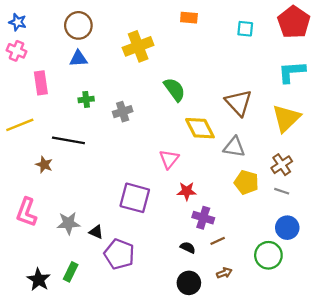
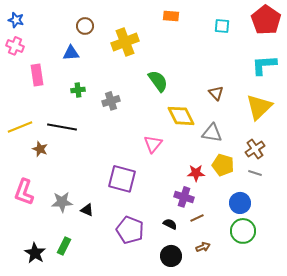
brown circle: (78, 25) -> (85, 26), moved, size x0.7
brown triangle: (239, 103) -> (216, 93), size x0.6
yellow line: (20, 125) -> (20, 127), moved
red star: (187, 191) -> (196, 173), moved
blue circle: (287, 228) -> (240, 203), moved
purple pentagon: (119, 254) -> (130, 230), moved

